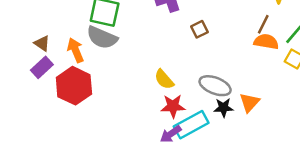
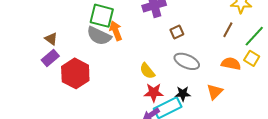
orange semicircle: (266, 42) -> (231, 64), moved
orange arrow: (75, 50) -> (116, 31), moved
gray ellipse: (215, 86) -> (187, 61), moved
black star: (224, 108) -> (183, 94), moved

